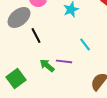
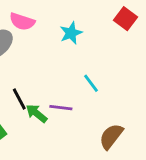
black line: (36, 35) -> (19, 99), moved

